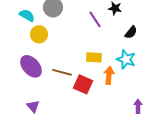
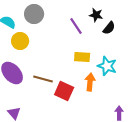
black semicircle: (131, 32) -> (109, 28), moved
yellow rectangle: (94, 57) -> (82, 57), moved

